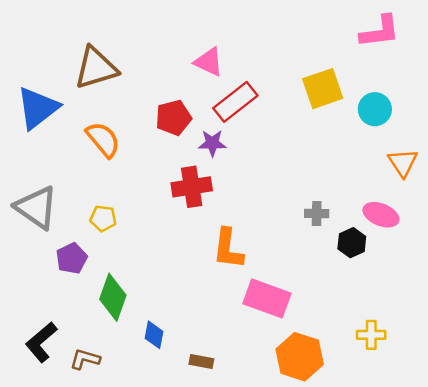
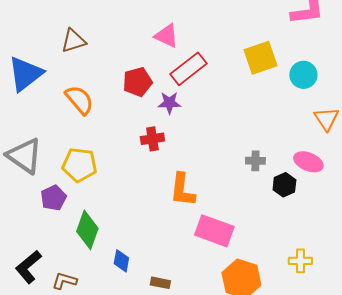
brown triangle: (96, 68) -> (73, 41), size x0.7
red cross: (192, 187) -> (152, 139), size x0.7
yellow pentagon: (103, 218) -> (79, 165), size x1.6

